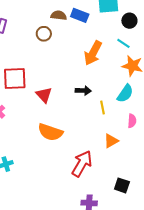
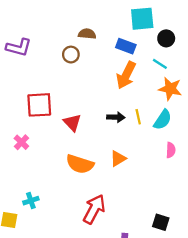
blue rectangle: (80, 15) -> (126, 46), moved
yellow line: (103, 107) -> (138, 117), moved
orange triangle: (111, 141) -> (118, 159), moved
red arrow: (82, 164) -> (94, 209), moved

